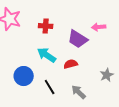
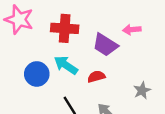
red cross: (46, 26) -> (65, 28), size x1.5
blue circle: (24, 76) -> (37, 74), moved

